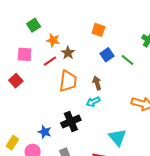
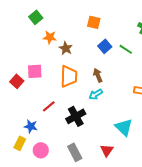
green square: (34, 25) -> (36, 17), moved
pink square: (25, 54) -> (35, 71), moved
red line: (50, 61) -> (49, 106), moved
blue star: (45, 132) -> (31, 126), moved

